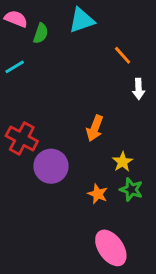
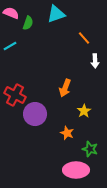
green star: (131, 190) -> (90, 149), moved
pink ellipse: (111, 248) -> (76, 170), turned -55

